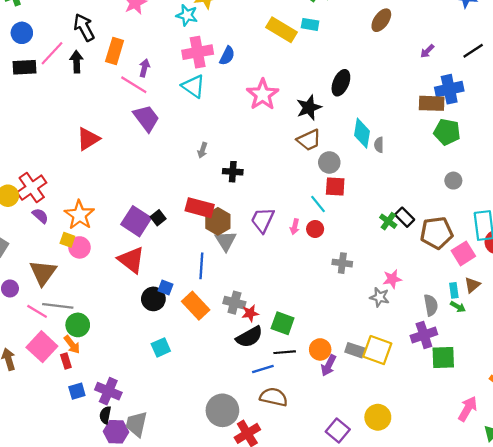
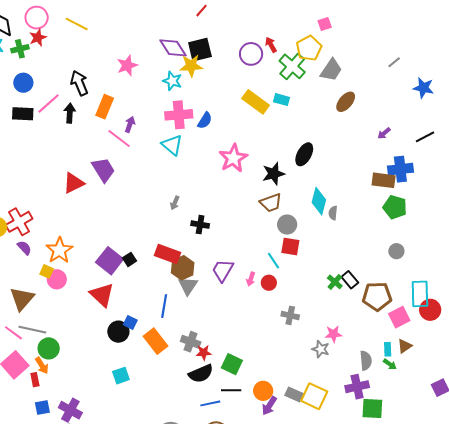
purple trapezoid: (146, 118) -> (103, 170), moved

